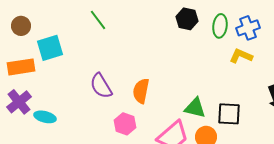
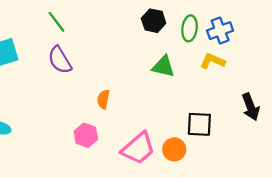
purple semicircle: (101, 86) -> (60, 60), moved
orange semicircle: (141, 91) -> (103, 99), size x0.7
green triangle: (195, 108) -> (163, 67), moved

